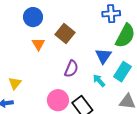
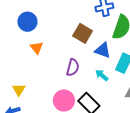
brown square: (65, 34) -> (83, 33), moved
blue triangle: (103, 56) -> (103, 50), turned -36

